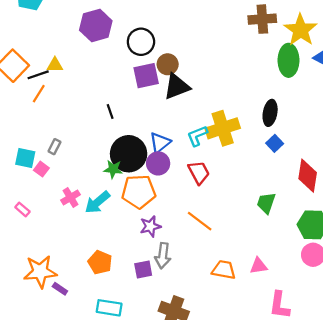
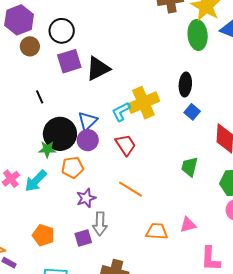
brown circle: (168, 64) -> (30, 46), moved
orange pentagon: (139, 192) -> (72, 167), size x0.7

